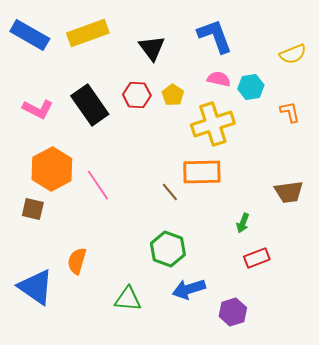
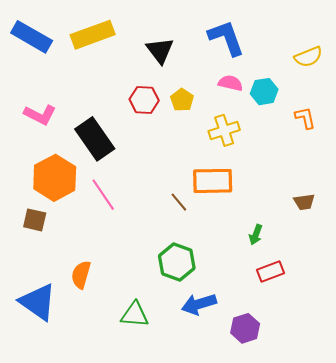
black rectangle: (90, 105) -> (95, 139), moved
yellow cross: (213, 124) -> (224, 130), size x0.7
brown trapezoid: (289, 192) -> (304, 202), size x0.7

